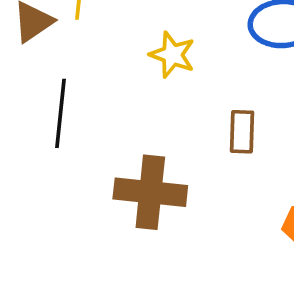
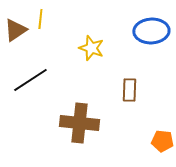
black line: (61, 113) -> (30, 80), turned 51

